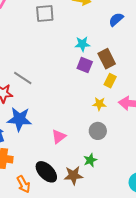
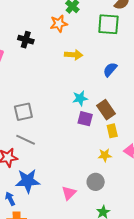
gray square: (45, 14) -> (23, 112), moved
yellow rectangle: (110, 81) -> (112, 131), turned -32
gray circle: (98, 131) -> (96, 182), moved

